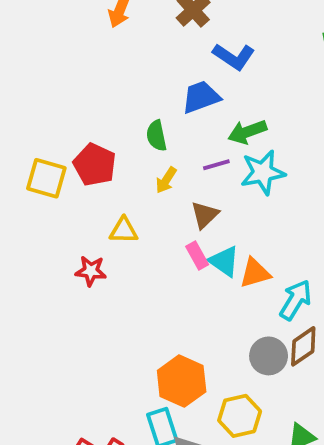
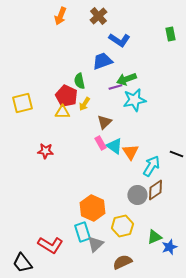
red pentagon: (95, 165) -> (66, 96), moved
purple line: (216, 165) -> (115, 87), moved
yellow square: (46, 178) -> (22, 103), turned -30
yellow triangle: (124, 230) -> (62, 112), moved
orange triangle: (255, 273) -> (130, 152), turned -48

